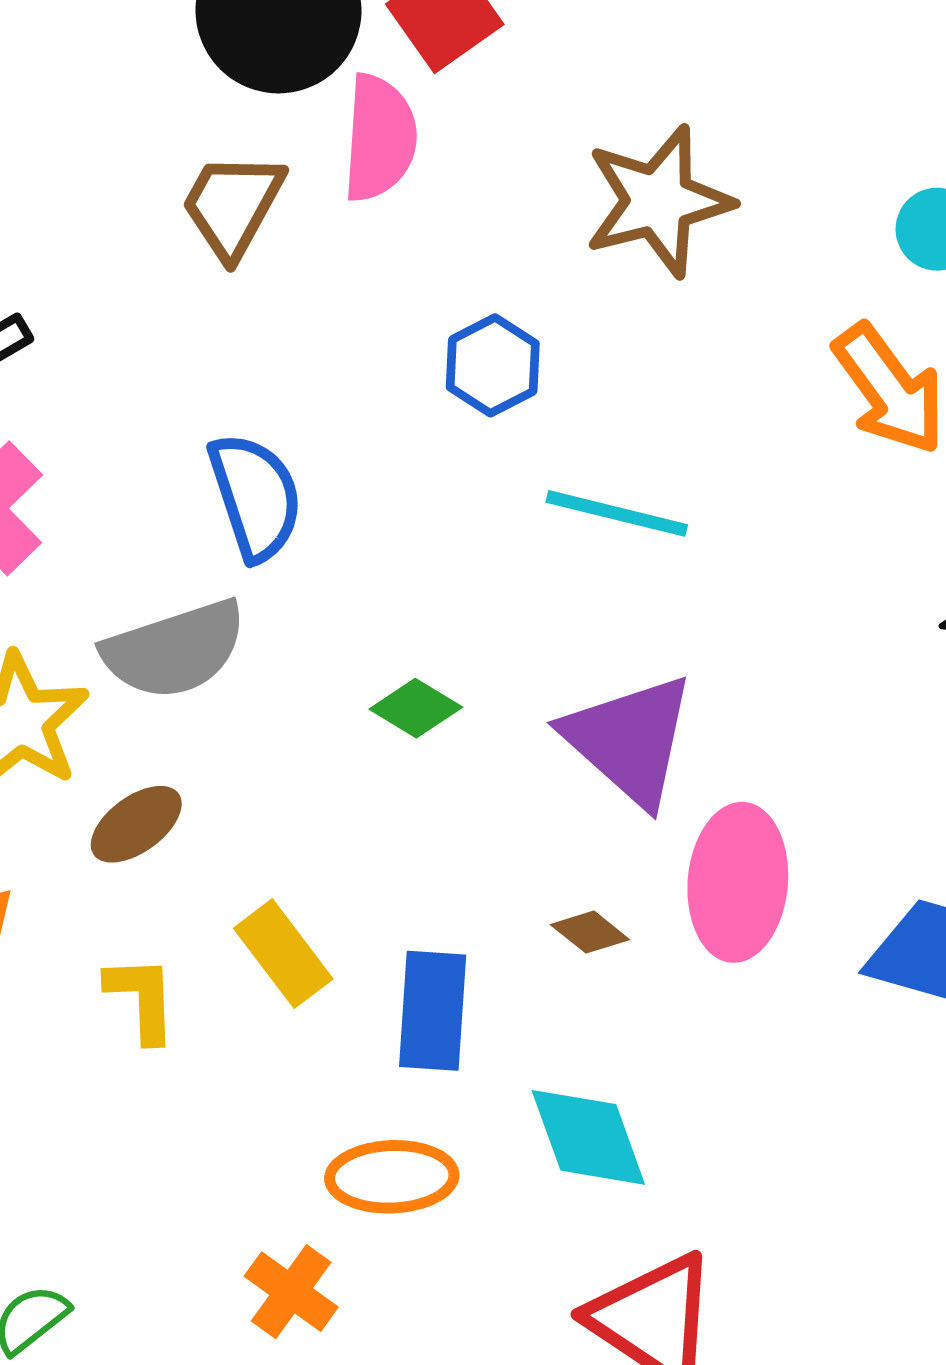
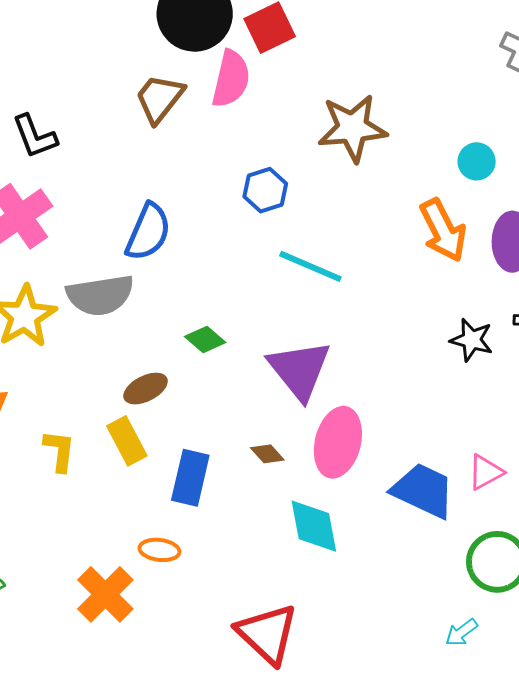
blue semicircle: (255, 497) -> (148, 232), turned 32
brown ellipse: (136, 824) -> (146, 389), moved
cyan diamond: (588, 1137) -> (314, 526), moved
orange ellipse: (392, 1177) -> (159, 550), size x0.7
orange cross: (291, 1292) -> (105, 594), size x1.4

